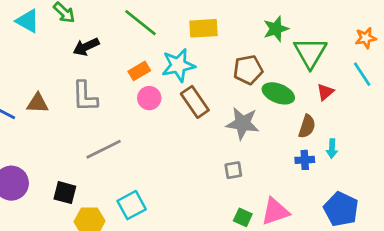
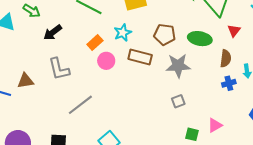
cyan star: (178, 65) -> (123, 33), size x0.7
brown pentagon: (248, 70) -> (165, 34), moved, turned 30
brown rectangle: (195, 102) -> (140, 57), turned -30
pink triangle: (275, 212) -> (215, 125), size x0.7

